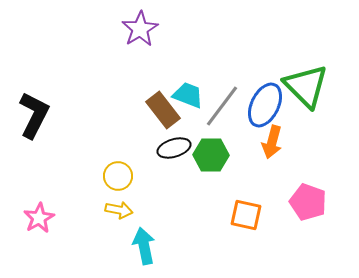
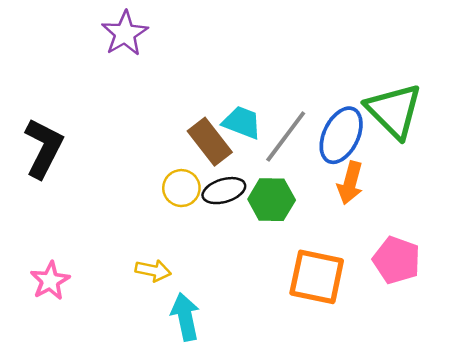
purple star: (140, 29) -> (125, 33), moved
yellow circle: (118, 176) -> (181, 188), moved
orange square: (246, 215) -> (317, 277), size x1.4

